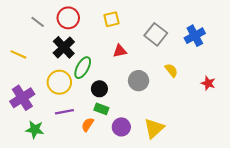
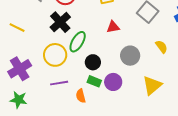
orange semicircle: (88, 125) -> (81, 96), turned -48
purple circle: (121, 127) -> (113, 82), moved
yellow triangle: (154, 128) -> (152, 85), moved
green star: (35, 130) -> (19, 100), moved

